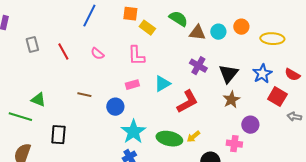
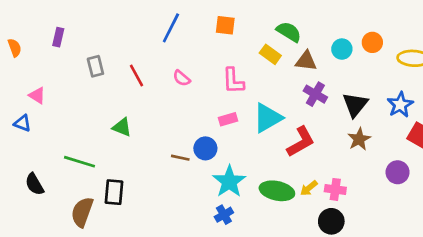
yellow rectangle: (147, 28) -> (270, 54), moved
brown triangle: (197, 33) -> (306, 61), moved
cyan triangle: (162, 84) -> (268, 118), size x1.4
brown line: (84, 95) -> (180, 158), moved
green triangle: (38, 100) -> (122, 127), moved
purple circle: (250, 125) -> (398, 172), moved
black rectangle: (58, 135) -> (114, 192), moved
pink cross: (234, 144) -> (335, 189), moved

